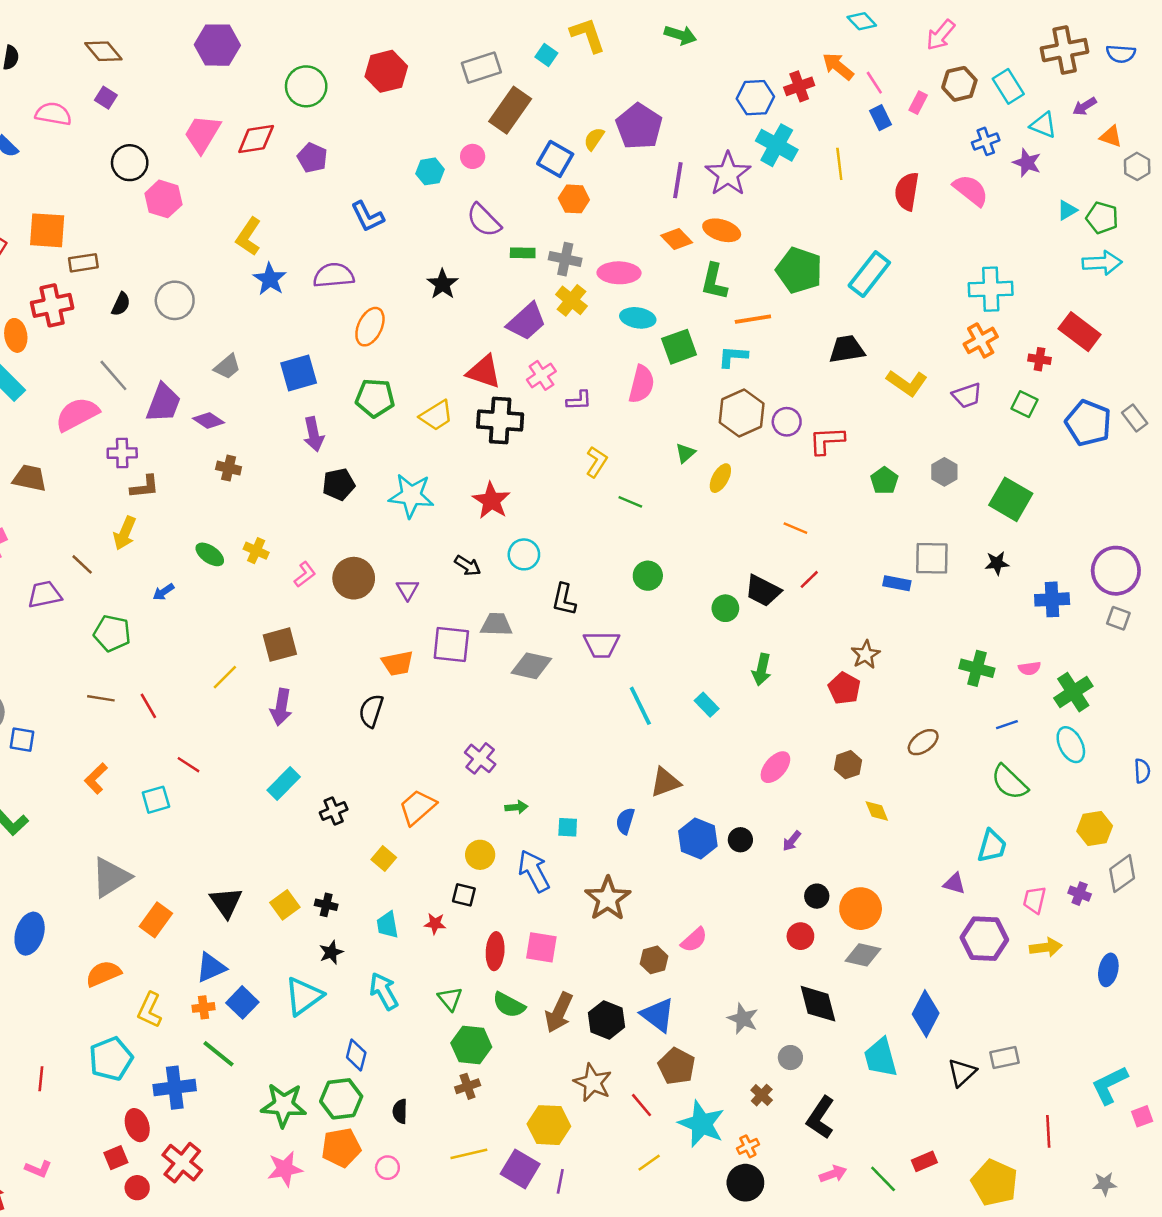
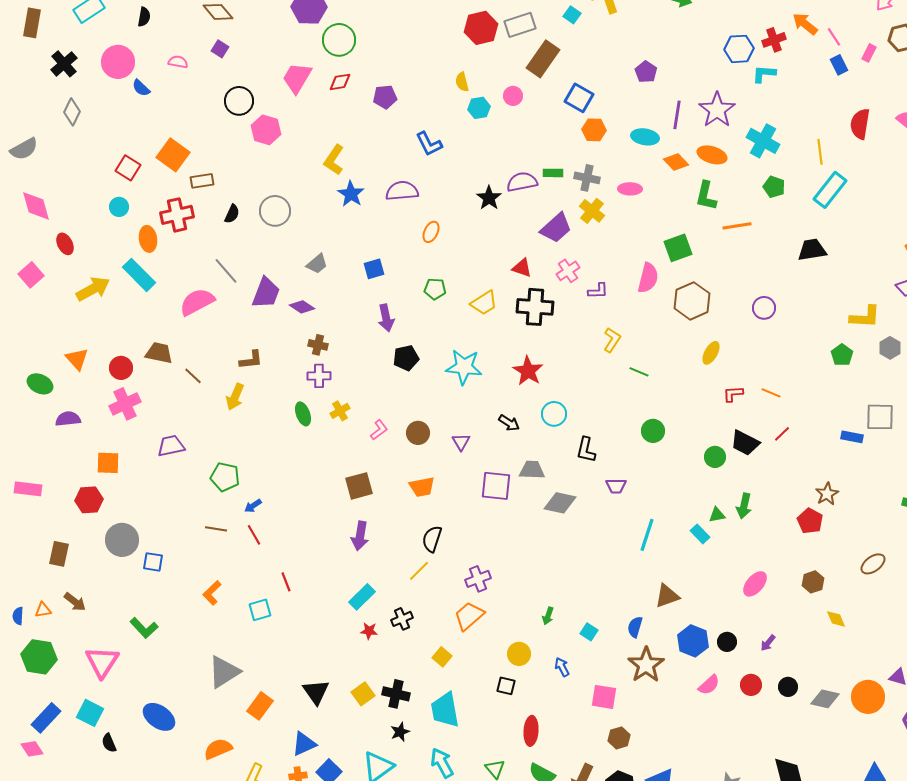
red hexagon: (386, 71) -> (481, 28), moved
green circle: (306, 86) -> (339, 40), moved
pink semicircle: (53, 114) -> (178, 62), size x0.7
purple pentagon: (639, 126) -> (646, 72), size x0.6
red diamond: (256, 139) -> (340, 82), size x0.7
yellow semicircle: (594, 139) -> (462, 82), moved, turned -48
cyan cross: (777, 145) -> (763, 141), moved
purple pentagon: (312, 158) -> (385, 97), turned -30
yellow line: (839, 164) -> (820, 152), moved
purple semicircle: (484, 220) -> (522, 182), moved, turned 124
orange square: (47, 230) -> (173, 155), turned 32
green pentagon: (799, 270) -> (774, 187), size x0.6
pink ellipse: (619, 273) -> (630, 189), size x0.7
cyan ellipse: (638, 318) -> (645, 137), moved
orange ellipse: (370, 327) -> (431, 232), size x0.7
cyan L-shape: (733, 357) -> (764, 74), moved
red triangle: (484, 372) -> (522, 268), size x0.7
blue square: (299, 373) -> (374, 269), size x0.7
yellow L-shape: (907, 383) -> (865, 317), moved, turned -32
green pentagon: (375, 398) -> (435, 289), size x0.7
brown hexagon: (742, 413) -> (692, 301), moved
red L-shape: (827, 441) -> (733, 394), moved, size x0.7
purple cross: (122, 453) -> (319, 376), moved
green triangle: (685, 453) -> (717, 515), moved, turned 30
yellow cross: (256, 551) -> (340, 411), turned 36
green ellipse: (210, 554) -> (303, 414), turned 35
brown line: (82, 564) -> (193, 376), moved
brown circle: (354, 578) -> (418, 433), size x0.7
blue arrow: (163, 592) -> (253, 506), moved
purple trapezoid: (601, 645) -> (616, 486), size x0.7
orange trapezoid: (397, 663) -> (422, 487), moved
yellow line: (225, 677) -> (419, 571), moved
cyan line: (640, 706) -> (647, 535), turned 44
purple cross: (480, 758) -> (478, 579), moved, turned 30
red line: (188, 765) -> (286, 582), turned 36
green arrow: (516, 807) -> (548, 616), turned 114
cyan square: (568, 827) -> (589, 632), turned 30
blue arrow: (534, 871) -> (562, 667), size x0.6
brown star: (608, 899) -> (646, 665), moved
black cross: (326, 905) -> (396, 694), size x1.5
orange circle: (861, 909) -> (868, 697), moved
red star: (435, 924) -> (369, 631), moved
cyan trapezoid: (387, 925) -> (445, 710), size x1.6
blue ellipse: (30, 934) -> (159, 717), turned -72
red circle: (800, 936) -> (751, 685), moved
pink semicircle: (694, 940) -> (709, 685), moved
pink square: (541, 947) -> (604, 697), moved
gray diamond: (863, 955) -> (825, 699), moved
brown hexagon: (654, 960) -> (619, 738), moved

